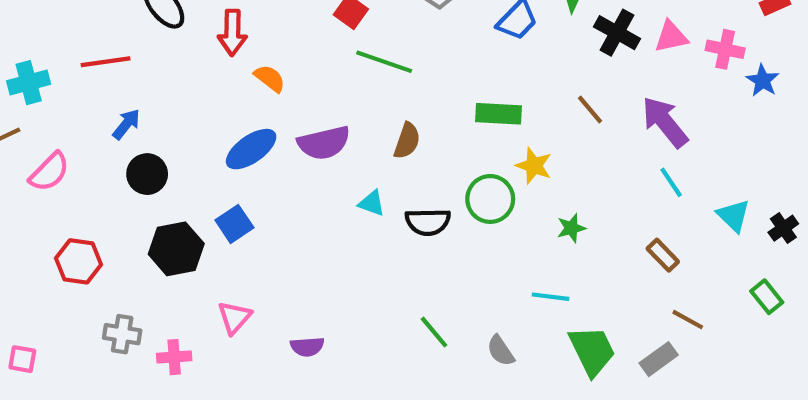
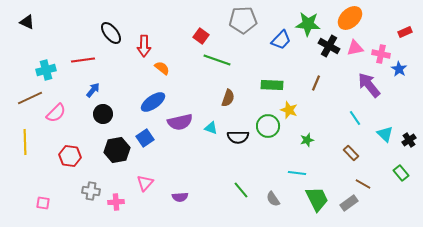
brown line: (590, 110) -> (316, 83), turned 63
purple arrow: (665, 122) -> (369, 85), moved
purple semicircle: (324, 143) -> (180, 122), moved

